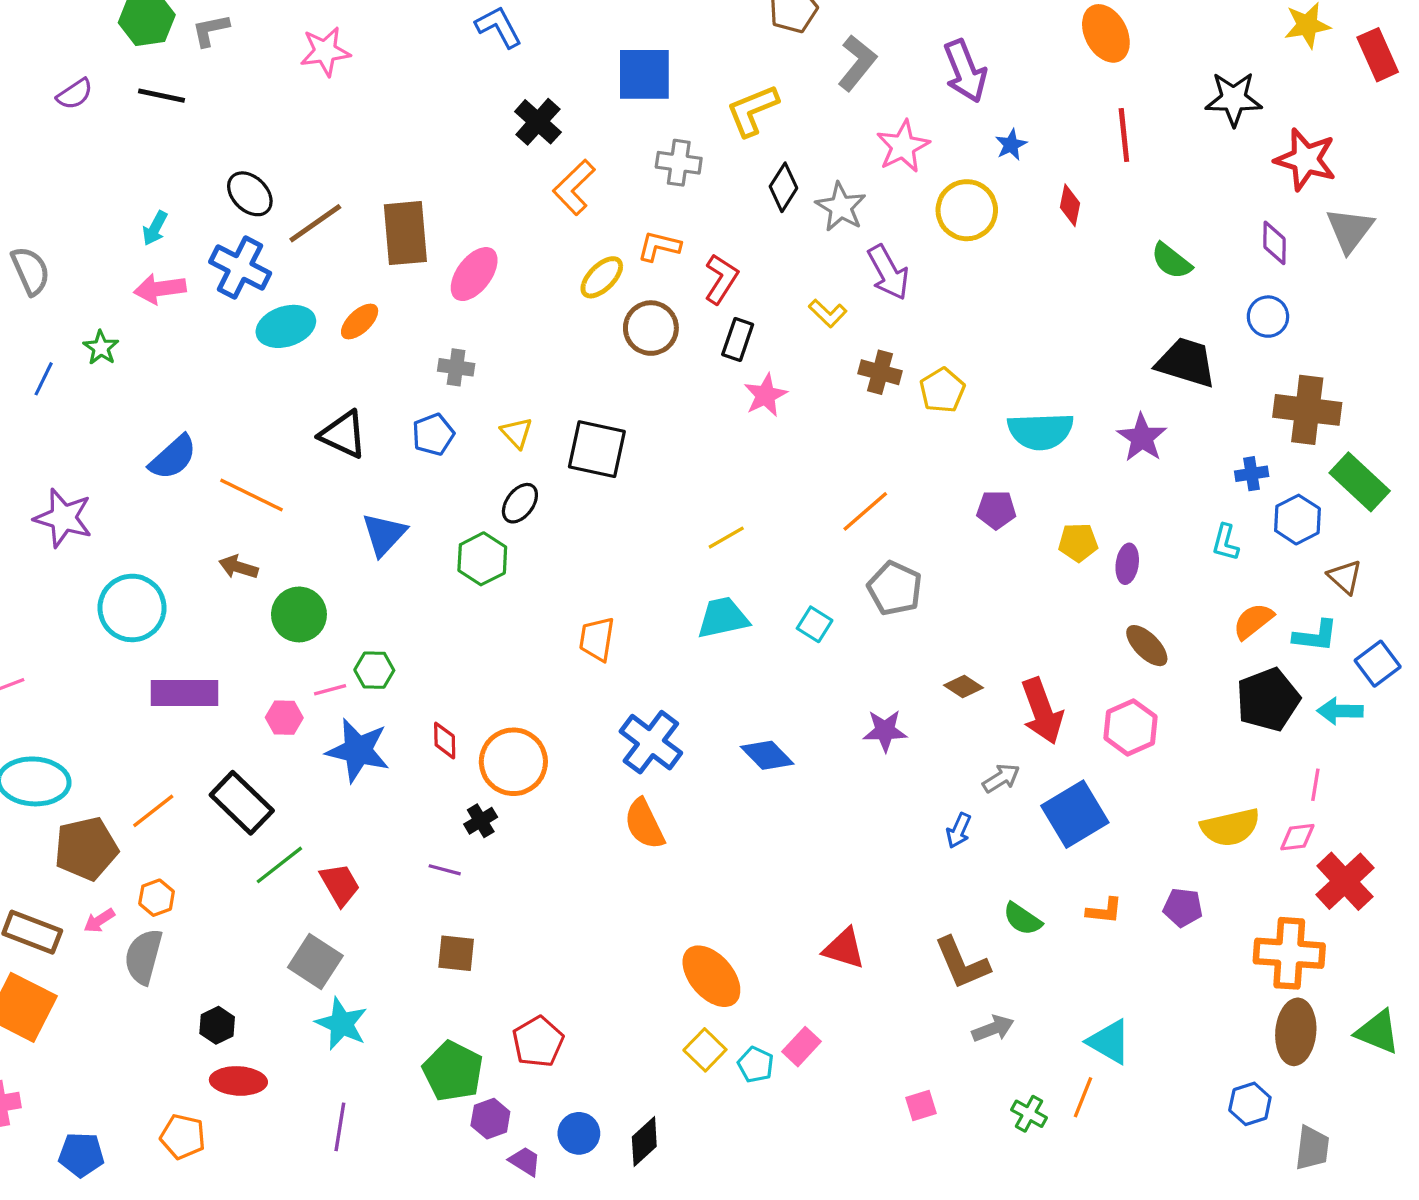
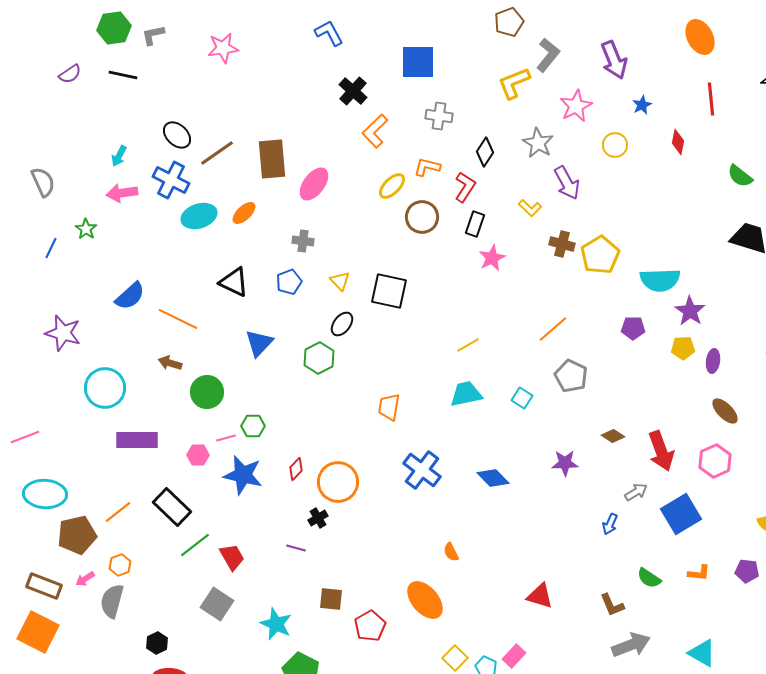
yellow L-shape: (752, 110) -> (514, 83), moved
black diamond: (783, 187) -> (485, 152), moved
yellow circle: (967, 210) -> (615, 145), size x0.7
yellow pentagon: (942, 390) -> (600, 255), size x1.4
purple star: (1142, 438) -> (690, 311), moved
red diamond: (445, 741) -> (296, 469), turned 45
orange semicircle: (644, 824) -> (451, 552), moved, size x0.6
brown square: (456, 953) -> (331, 599), moved
brown L-shape: (962, 963) -> (612, 605), size x0.7
orange ellipse: (711, 976) -> (425, 600), moved
cyan star: (342, 1024) -> (276, 624), moved
gray arrow: (993, 1029) -> (631, 645), size x1.5
red pentagon: (538, 1042) -> (370, 626), moved

